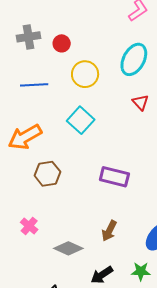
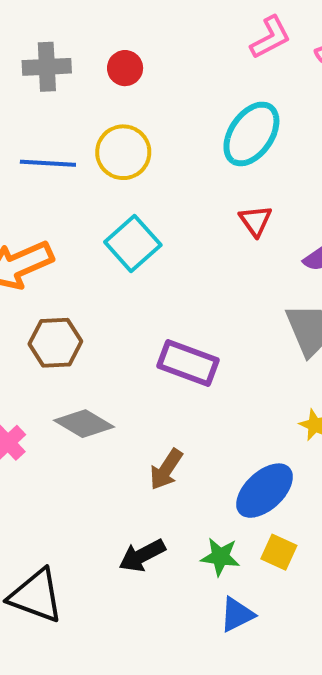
red circle: (62, 43) -> (125, 68), moved
yellow circle: (85, 74) -> (123, 152), moved
gray diamond: (68, 248) -> (84, 424), moved

